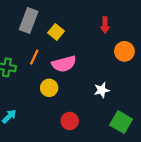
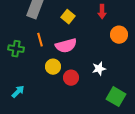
yellow square: (56, 32) -> (68, 17), moved
orange line: (34, 57) -> (40, 40), turned -40
red circle: (70, 121) -> (71, 78), moved

